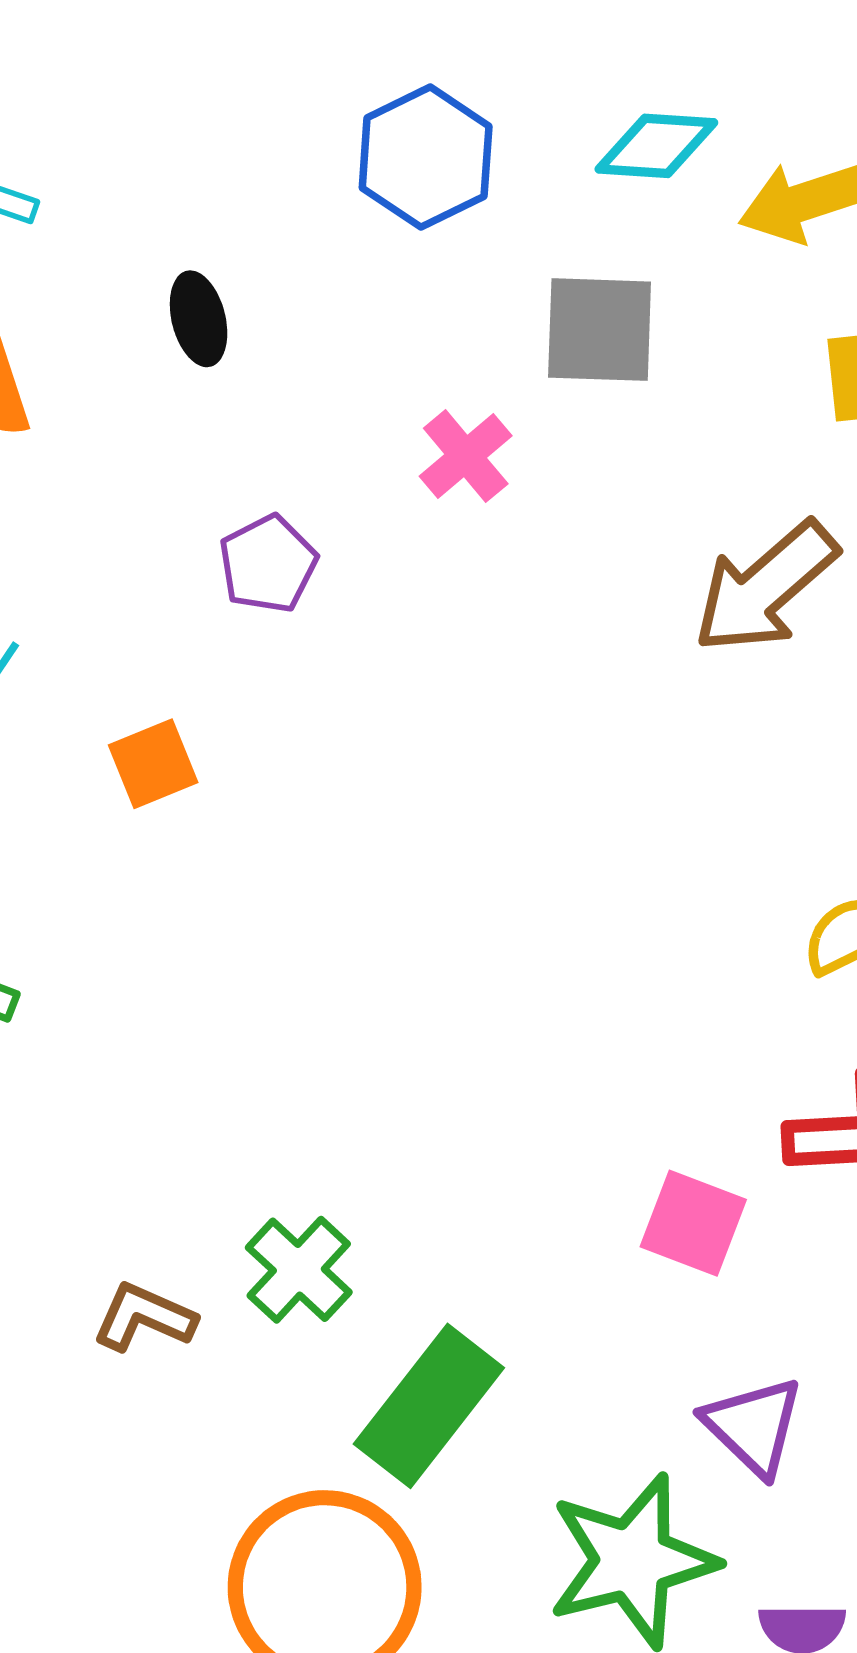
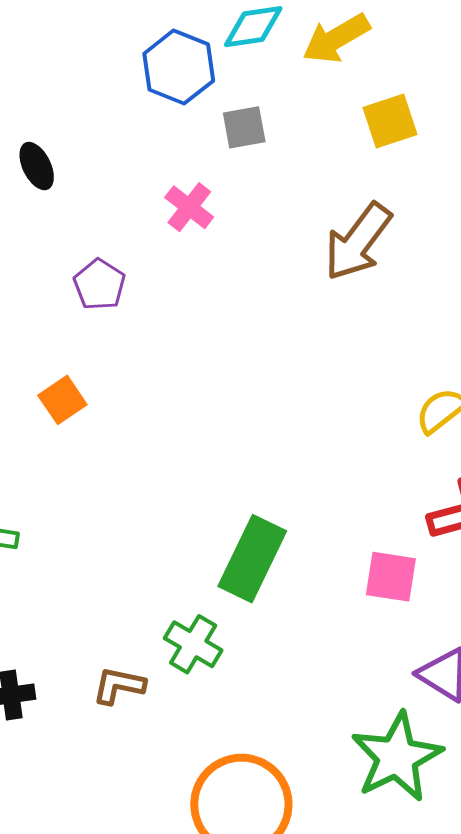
blue hexagon: (426, 157) -> (179, 67), moved
gray square: (600, 330) -> (244, 127), size x0.7
green rectangle: (429, 1406) -> (252, 559), moved

